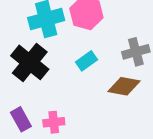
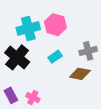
pink cross: (54, 122) -> (33, 98), turned 32

